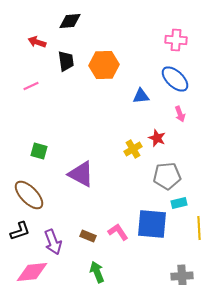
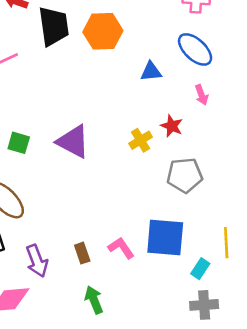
black trapezoid: (66, 61) -> (54, 26), size x1.5
purple triangle: (81, 174) -> (73, 142), moved
cyan rectangle: (179, 203) -> (200, 269), moved, turned -42
brown rectangle: (88, 236) -> (82, 253), turned 49

